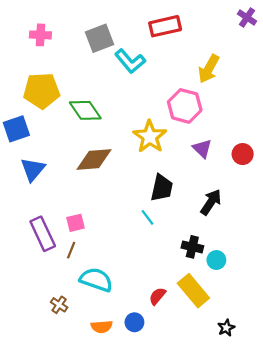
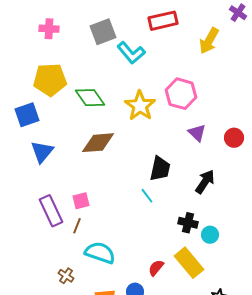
yellow arrow: (209, 69) -> (209, 41), moved
yellow star: (150, 137) -> (140, 106), moved

